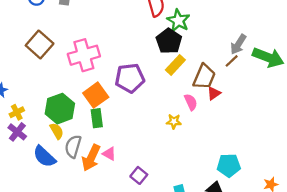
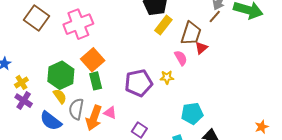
purple pentagon: (130, 78) -> (139, 83), moved
cyan pentagon: (229, 165) -> (192, 114), moved

